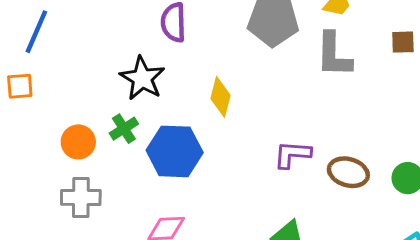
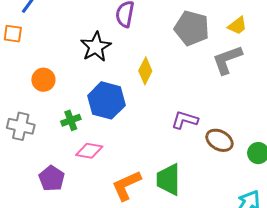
gray L-shape: (334, 55) -> (227, 60), turned 56
green cross: (124, 129) -> (71, 120), moved
gray cross: (81, 197) -> (21, 126), moved

